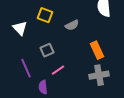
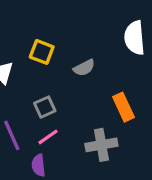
pink line: (58, 70) -> (48, 137), moved
gray cross: (99, 75) -> (101, 145), moved

